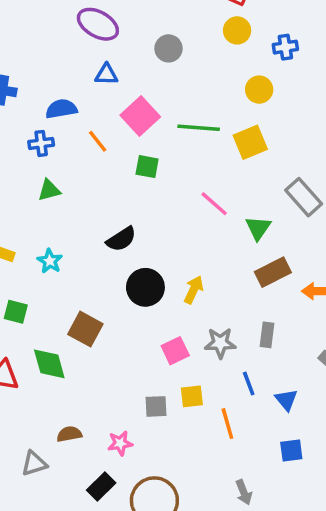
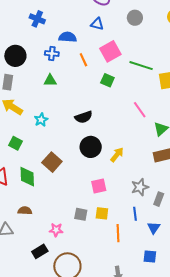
gray rectangle: (267, 335) -> (159, 199), moved
gray star: (220, 343) -> (140, 187), moved, turned -30
brown semicircle: (69, 434) -> (25, 211), moved

